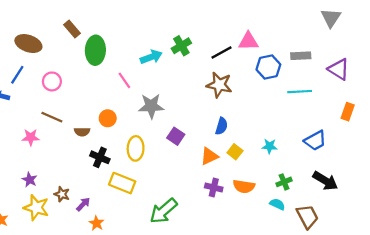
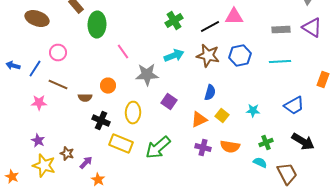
cyan arrow: (151, 57) -> (174, 56), moved
blue hexagon: (268, 67) -> (240, 56), moved
purple triangle: (339, 69) -> (312, 28), moved
blue line: (17, 75) -> (35, 69), moved
green arrow: (163, 211) -> (158, 148), moved

